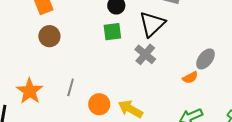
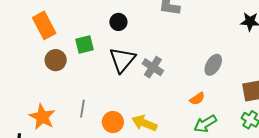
black triangle: (152, 24) -> (122, 60), moved
green square: (112, 32) -> (85, 44), moved
orange semicircle: (190, 78) -> (197, 99), moved

